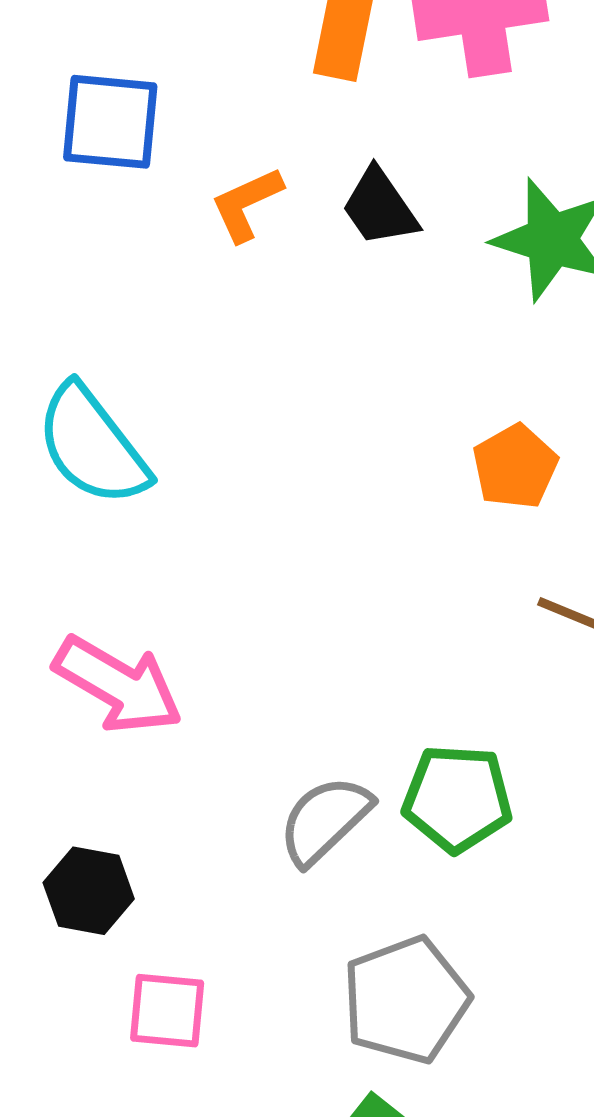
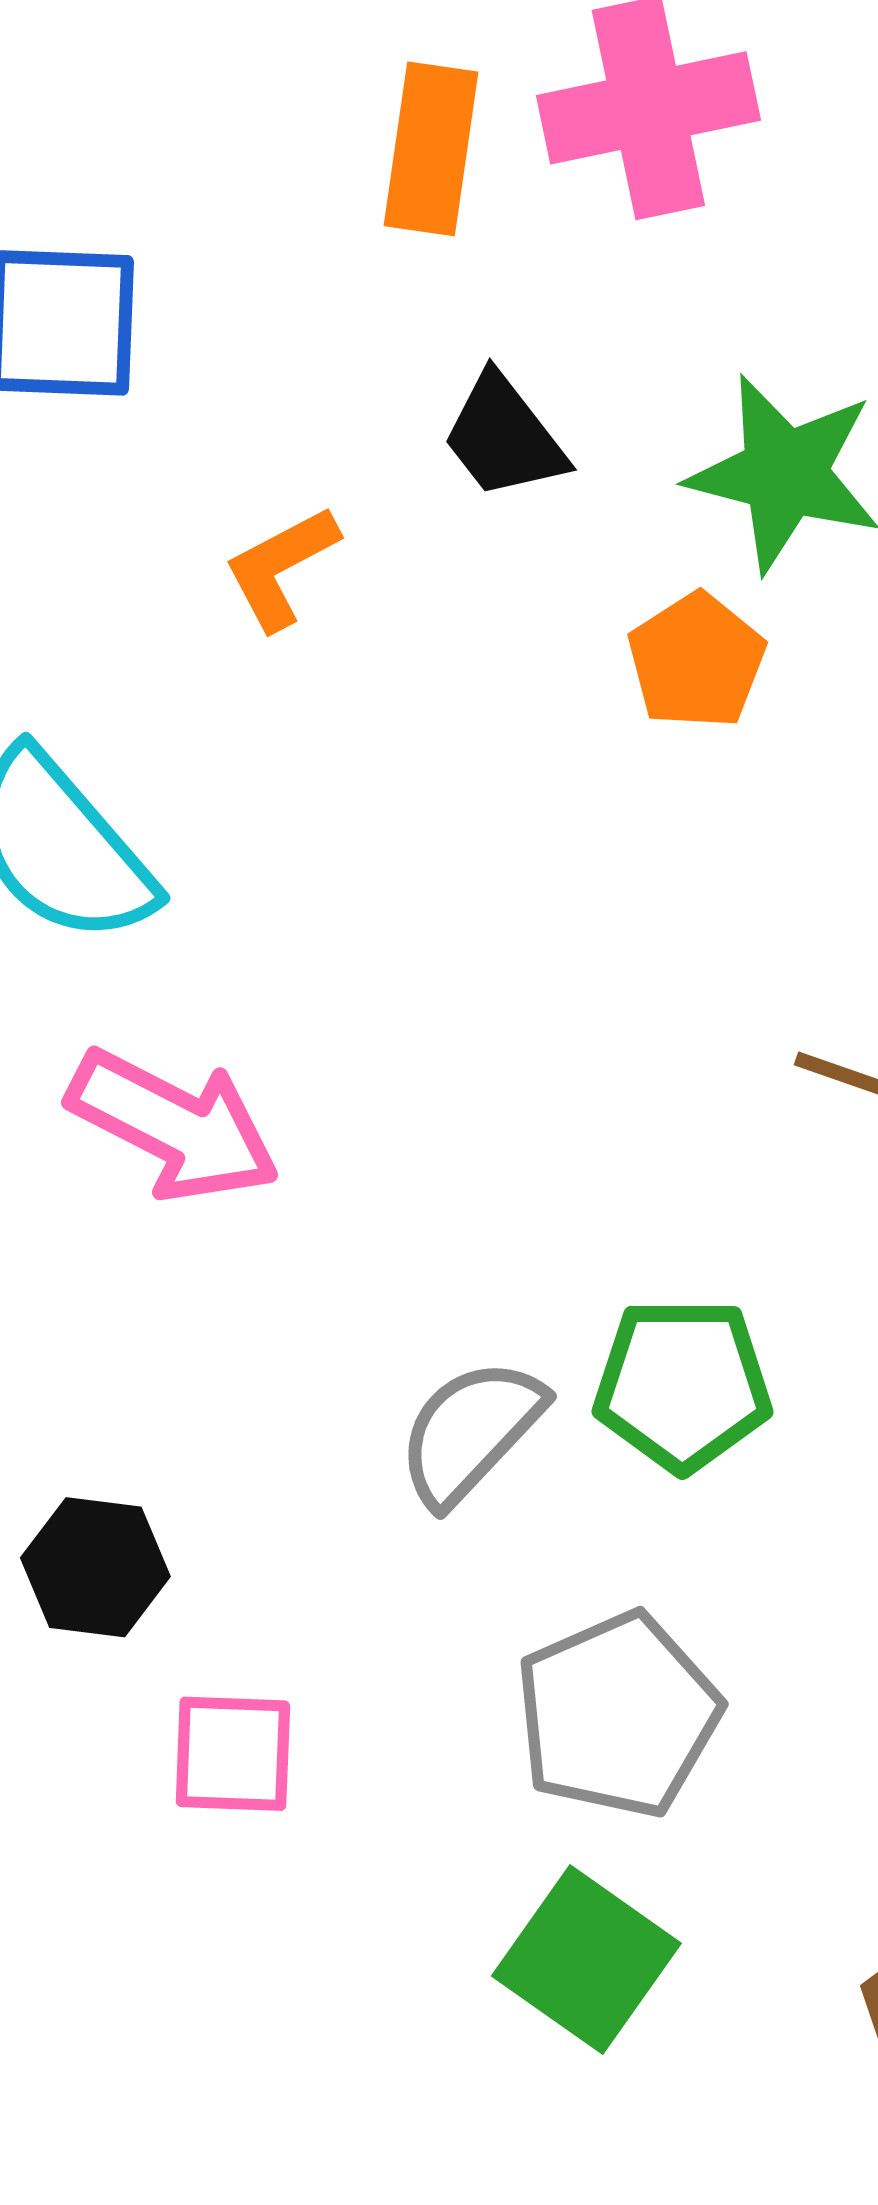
orange L-shape: (247, 204) -> (281, 568), moved
orange pentagon: (515, 467) -> (697, 661), moved
pink arrow: (118, 685) -> (174, 1125), moved

